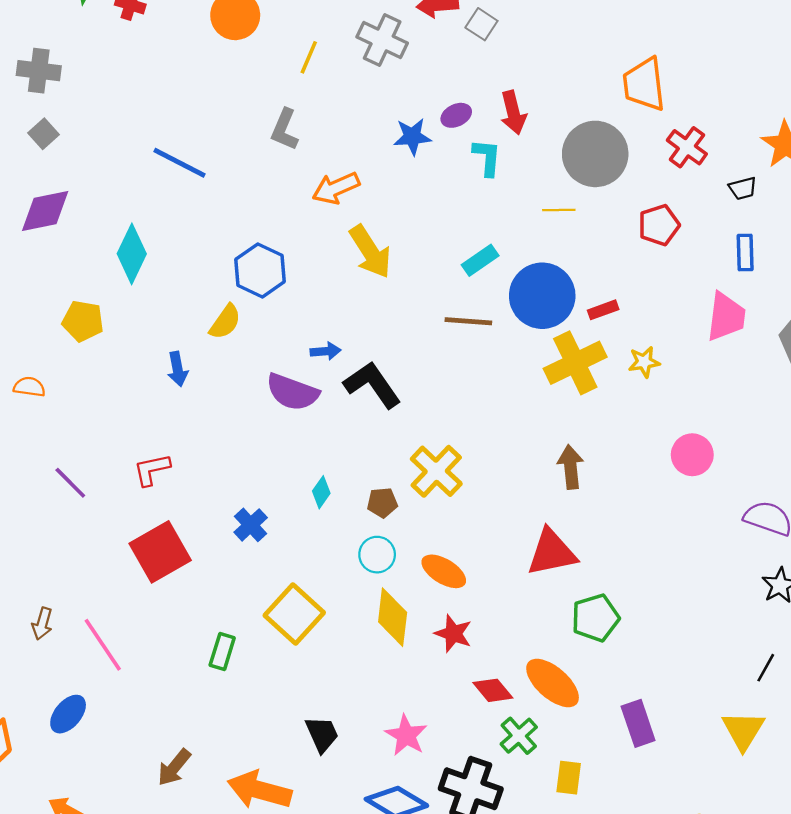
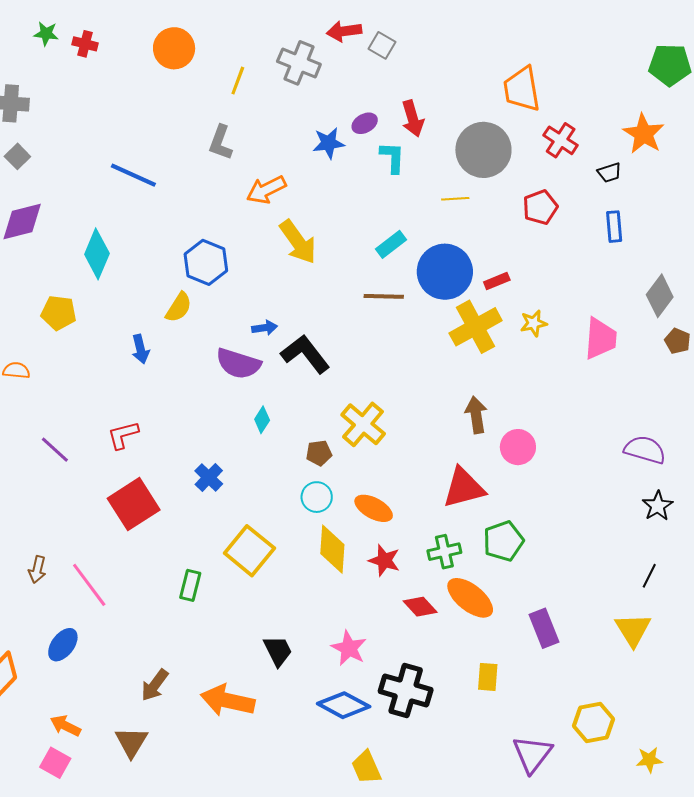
pink trapezoid: (726, 317) -> (601, 339), moved
pink circle: (692, 455) -> (518, 447), moved
cyan diamond: (321, 492) -> (262, 420), moved
green cross: (519, 736) -> (444, 552), moved, turned 32

